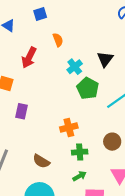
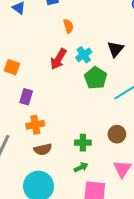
red arrow: (29, 58) -> (58, 59), moved
orange cross: (69, 127) -> (35, 125), moved
brown semicircle: (41, 161) -> (43, 149), turned -48

